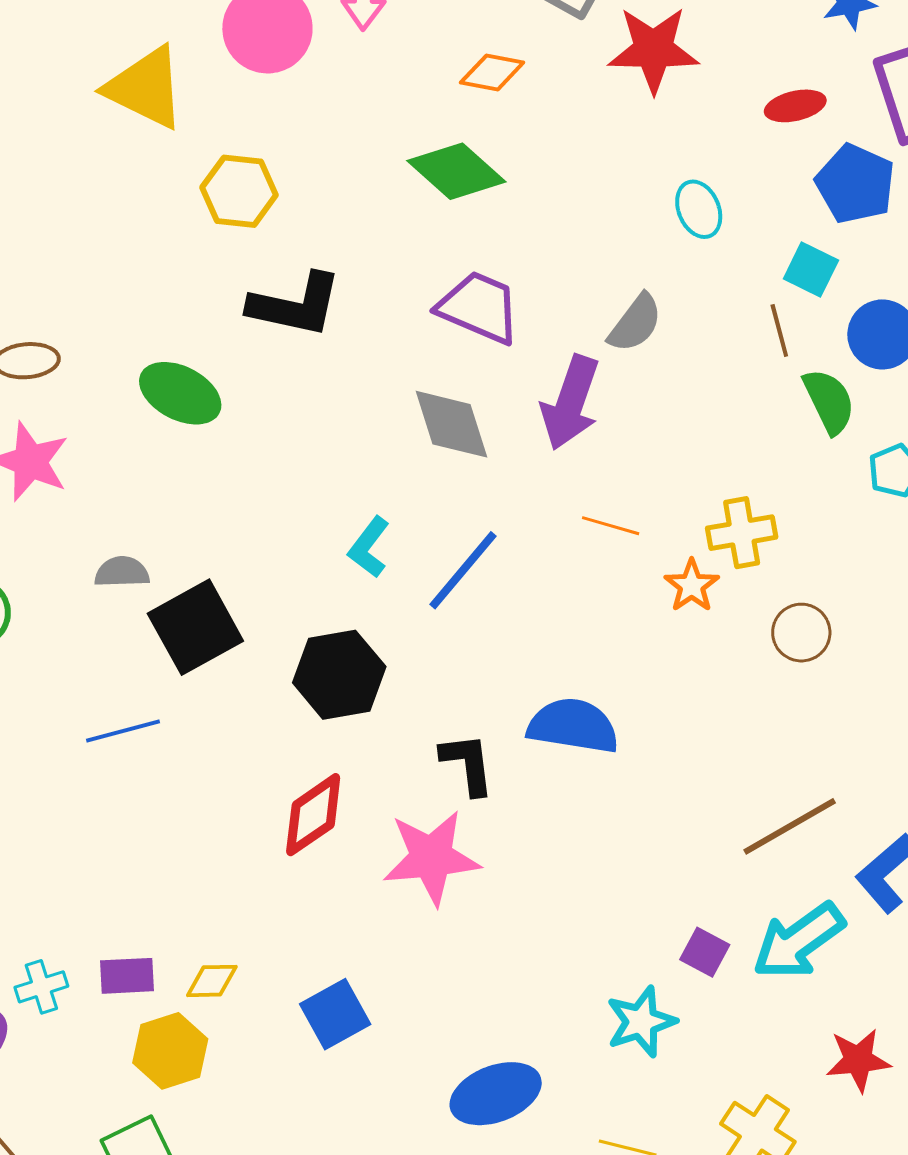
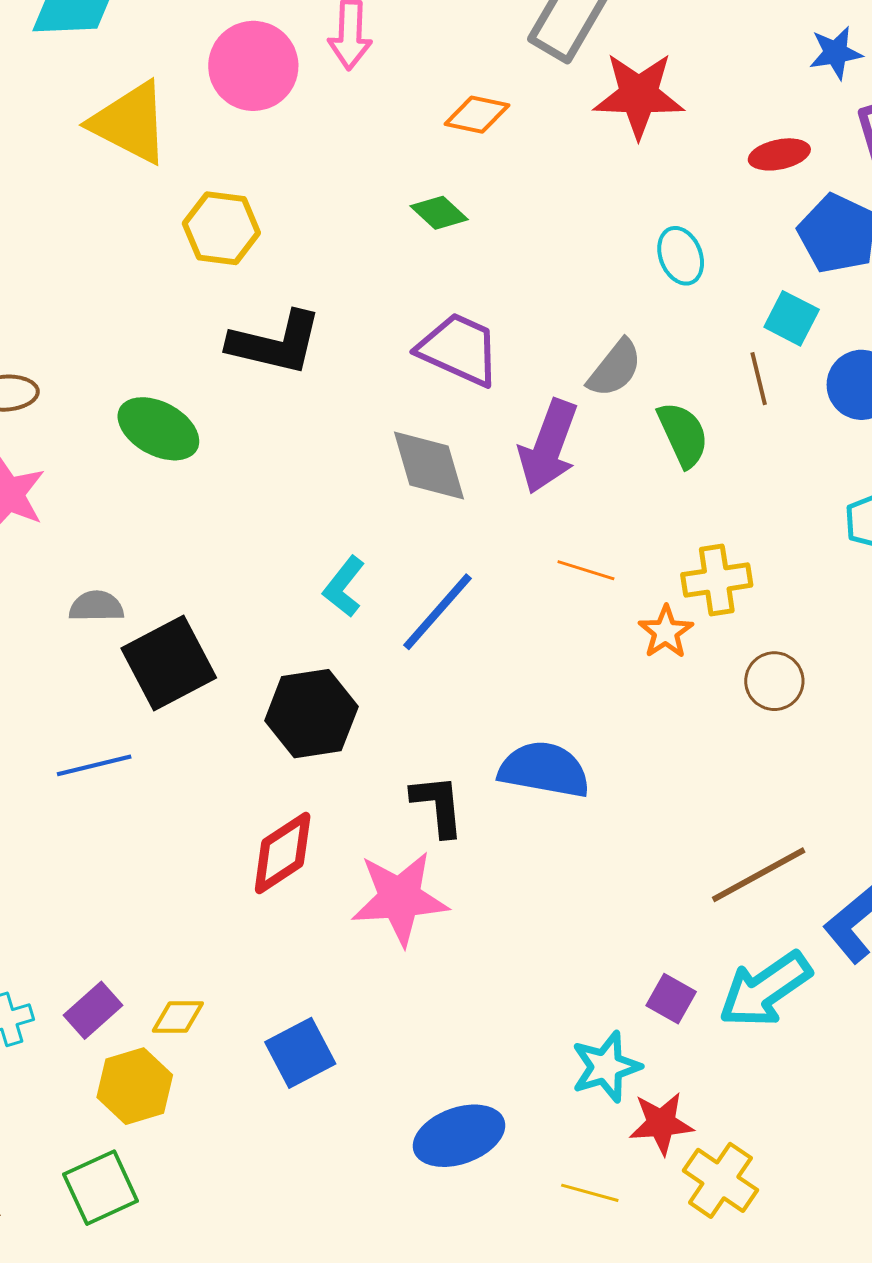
green diamond: (456, 171) -> (439, 213), size x0.6
green semicircle: (829, 401) -> (683, 435), moved
purple rectangle: (127, 976) -> (93, 1010), turned -40
red star: (858, 1060) -> (661, 1123), moved

